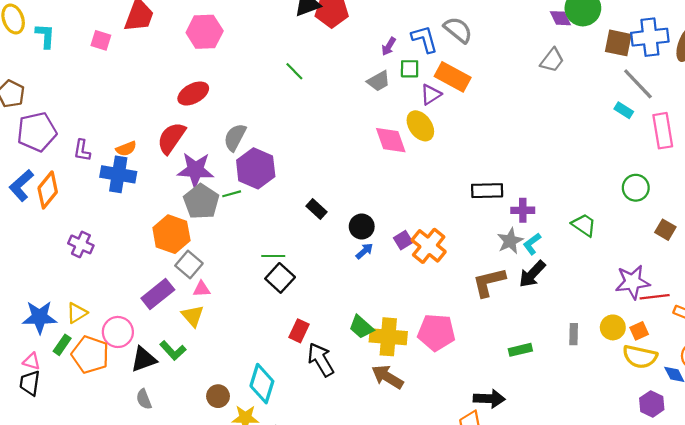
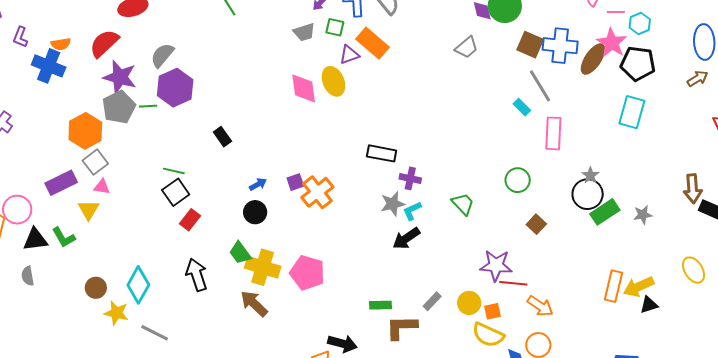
black circle: (362, 226) -> (255, 212), moved
brown L-shape: (489, 282) -> (401, 327), moved
red rectangle: (299, 331) -> (190, 220), moved
gray rectangle: (574, 334) -> (432, 301), turned 30

